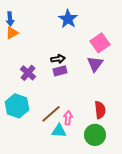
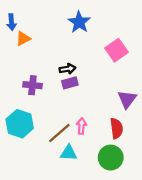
orange triangle: (12, 33) -> (23, 39), moved
purple triangle: (95, 64) -> (127, 99), moved
purple cross: (28, 73) -> (32, 85), turned -35
pink arrow: (68, 118) -> (82, 126), moved

